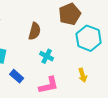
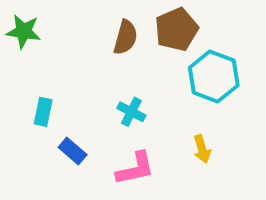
brown semicircle: (35, 31) -> (125, 37), moved

